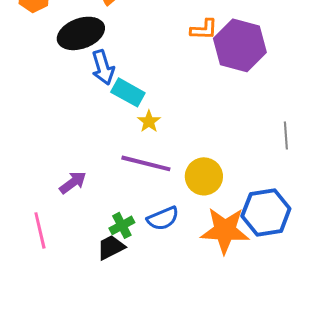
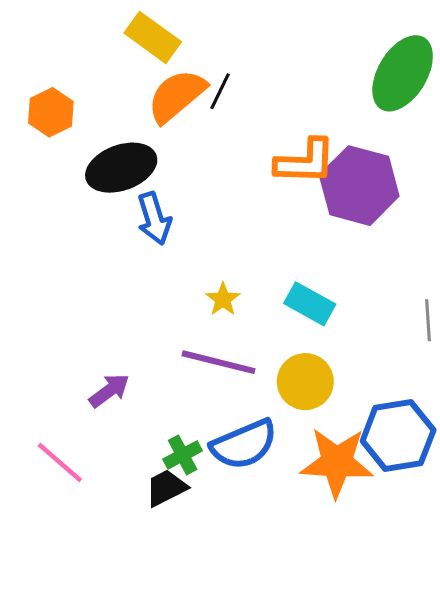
orange L-shape: (204, 29) -> (305, 162), size x1.5
cyan rectangle: (128, 92) -> (310, 304), moved
blue semicircle: (163, 218) -> (244, 444), size x1.4
pink line: (40, 230) -> (60, 462), turned -36

